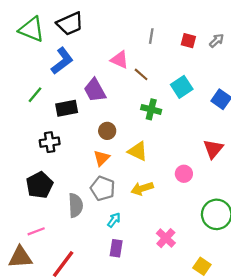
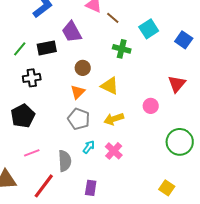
green line: (35, 95) -> (20, 49), moved
gray semicircle: (76, 205) -> (65, 161), moved
pink line: (36, 231) -> (32, 153), moved
pink cross: (166, 238) -> (114, 151), moved
purple rectangle: (116, 248) -> (91, 188), moved

